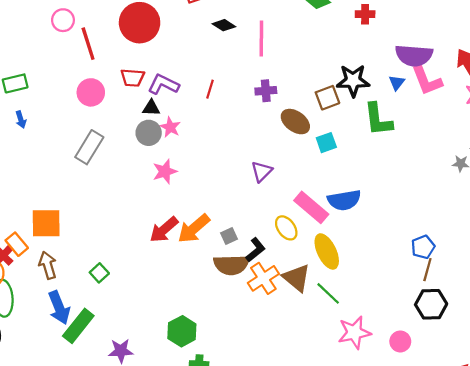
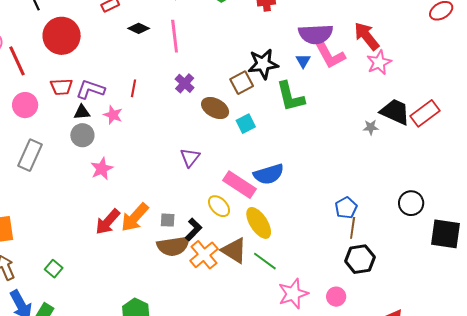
purple cross: (266, 91) -> (185, 83), turned -36
pink star: (170, 127) -> (113, 115), moved
gray square: (229, 236) -> (168, 220), turned 35

